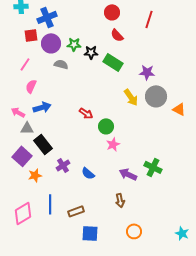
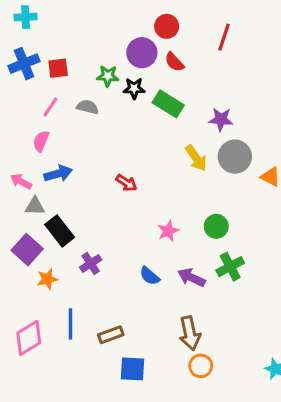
blue cross: (47, 17) -> (24, 64), moved
red square: (31, 35) -> (58, 68), moved
purple circle: (51, 43) -> (142, 53), moved
pink line: (25, 64) -> (50, 107), moved
green circle: (106, 126) -> (216, 226), moved
green cross: (153, 167) -> (230, 267), turned 36
blue semicircle: (88, 173) -> (150, 276), moved
brown arrow: (120, 200) -> (190, 333), moved, size x1.5

